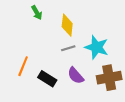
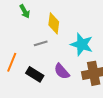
gray line: (68, 48) -> (41, 43), moved

